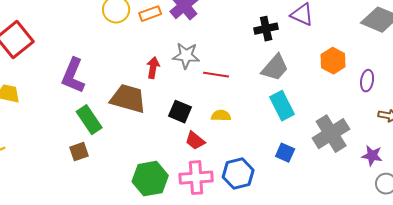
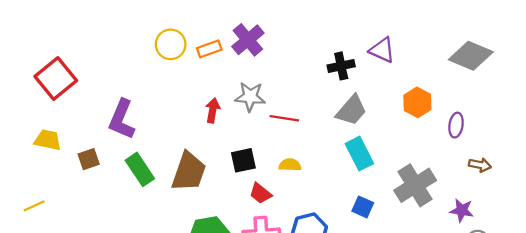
brown trapezoid: (128, 99) -> (189, 172), moved, turned 93
black square: (180, 112) -> (243, 160), turned -35
brown square: (79, 152) -> (89, 159), moved

